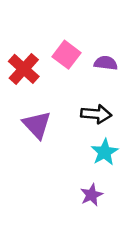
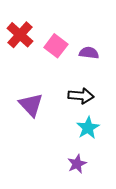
red cross: (24, 69) -> (20, 35), moved

